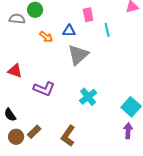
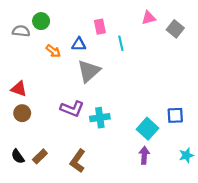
purple L-shape: (44, 89) -> (72, 109), moved
cyan cross: (88, 97) -> (100, 118), turned 30
black semicircle: (10, 115) -> (18, 156), moved
brown circle: (16, 137) -> (22, 113), moved

